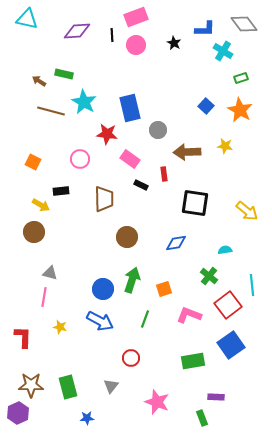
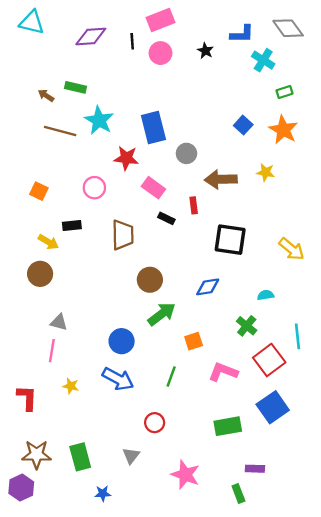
green arrow: (132, 280) -> (162, 314), moved, turned 35

